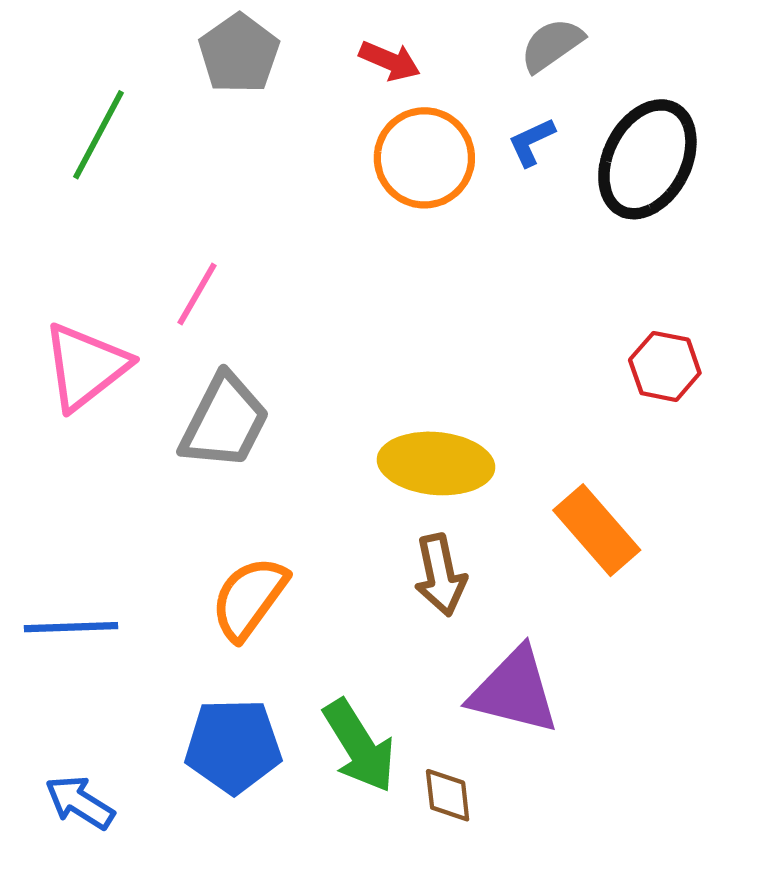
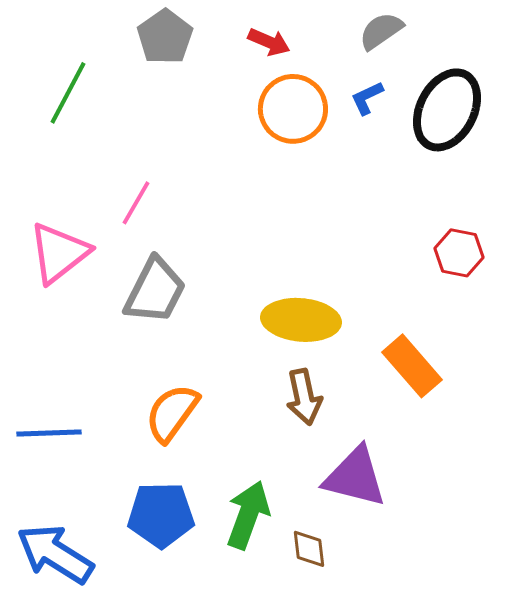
green arrow: (359, 746) -> (248, 515), turned -128
blue arrow: (80, 802) -> (55, 554), size x1.6

